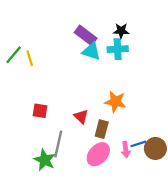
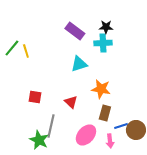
cyan triangle: (91, 51) -> (79, 64), moved, turned -36
brown rectangle: (102, 129) -> (105, 113), moved
pink arrow: (126, 150) -> (110, 141), moved

